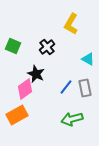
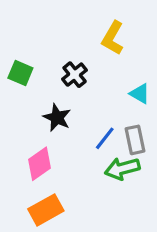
pink diamond: (25, 89) -> (39, 164), moved
orange rectangle: (17, 115) -> (46, 210), moved
green arrow: (72, 119) -> (122, 169), moved

